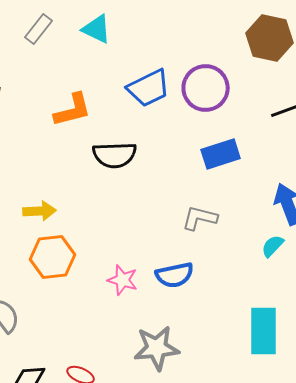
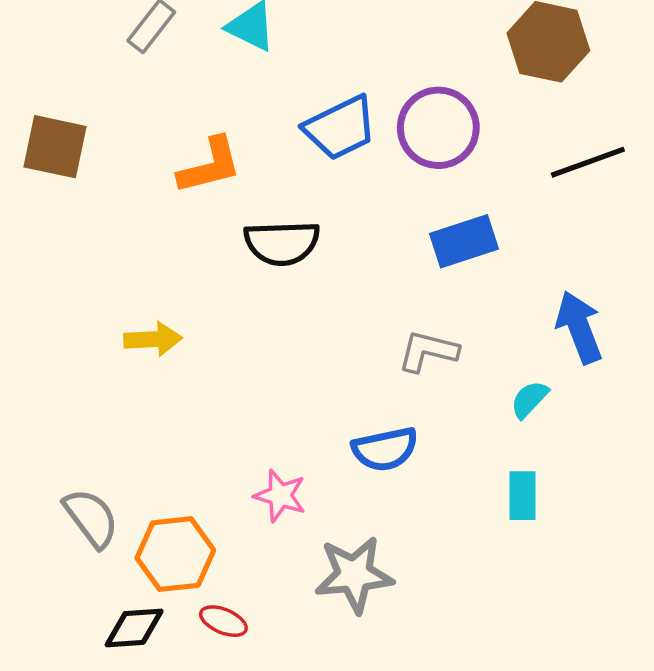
cyan semicircle: (273, 246) -> (529, 399), moved
orange hexagon: (53, 257) -> (175, 554), moved
pink star: (123, 280) -> (280, 496), moved
cyan rectangle: (264, 331) -> (523, 496), moved, size x0.6

